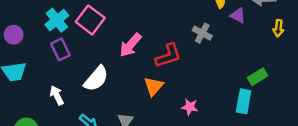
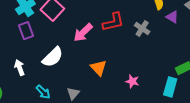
red L-shape: (168, 56) -> (113, 22), moved
orange triangle: (153, 86) -> (99, 68), turned -30
pink star: (190, 107) -> (132, 81), moved

